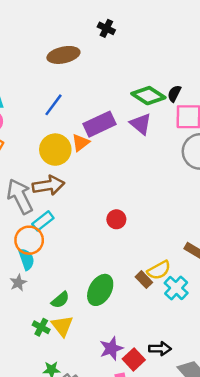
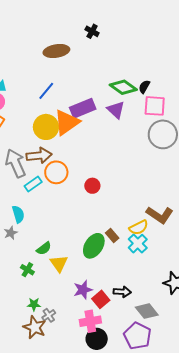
orange triangle: (81, 143) -> (67, 122), size x1.8
orange circle: (29, 240) -> (56, 172), moved
yellow semicircle: (159, 270) -> (139, 227), moved
green ellipse: (100, 290) -> (94, 246), moved
yellow triangle: (62, 326) -> (59, 263), moved

